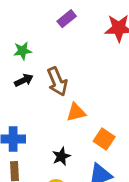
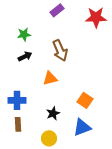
brown arrow: (57, 82) -> (60, 50), moved
orange triangle: (76, 112) -> (50, 78), moved

